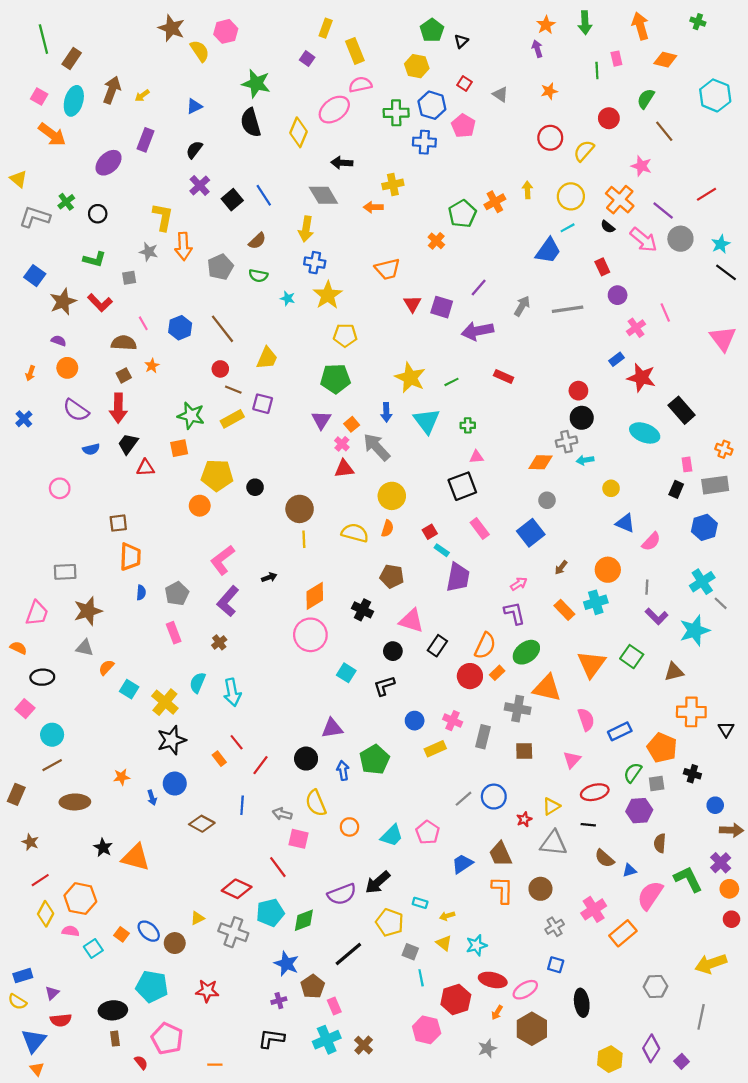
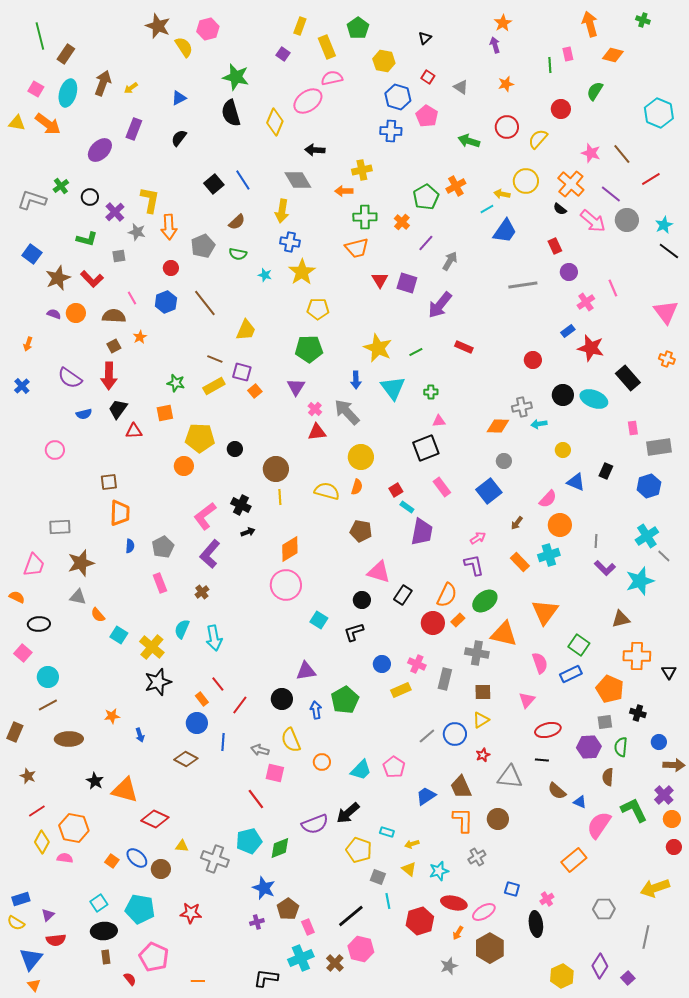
green arrow: (585, 23) -> (469, 141), moved, turned 110
green pentagon: (432, 30) -> (358, 28), moved
cyan hexagon: (715, 95) -> (659, 113), moved
green cross: (396, 113) -> (365, 217), moved
brown line: (664, 131) -> (622, 154), moved
yellow triangle: (18, 179) -> (17, 123), moved, turned -30
purple cross: (200, 186) -> (115, 212), moved
yellow arrow: (527, 190) -> (502, 194), moved, turned -77
cyan line: (568, 228) -> (487, 209), moved
purple line: (479, 288) -> (426, 243), moved
gray arrow: (522, 306) -> (450, 261), moved
purple arrow: (478, 331) -> (440, 305), turned -40
orange circle: (67, 368) -> (76, 313), moved
red circle: (220, 369) -> (171, 268), moved
green star: (191, 416) -> (176, 383), size x0.7
black circle: (582, 418) -> (563, 395), moved
orange square: (352, 424) -> (255, 391), moved
orange cross: (724, 449) -> (667, 359), moved
black rectangle: (676, 489) -> (606, 471), moved
pink semicircle: (651, 542) -> (548, 499), moved
black cross: (362, 610) -> (241, 505), moved
green square: (632, 657) -> (579, 645), moved
orange semicircle: (106, 667) -> (98, 615), turned -84
green semicircle: (633, 773) -> (621, 747), moved, turned -30
blue circle: (175, 784) -> (197, 723), moved
yellow triangle: (551, 806) -> (481, 720), moved
blue triangle: (629, 870) -> (580, 802), turned 40
red diamond: (237, 889) -> (155, 819), moved
pink cross: (594, 909) -> (547, 899), moved, size x0.6
yellow triangle: (198, 918) -> (182, 846), turned 32
gray cross: (555, 927) -> (477, 857), moved
cyan square: (93, 948) -> (99, 903), moved
black line: (348, 954) -> (351, 916), moved
pink hexagon: (427, 1030) -> (361, 949), moved
black L-shape: (271, 1039) -> (266, 978), moved

